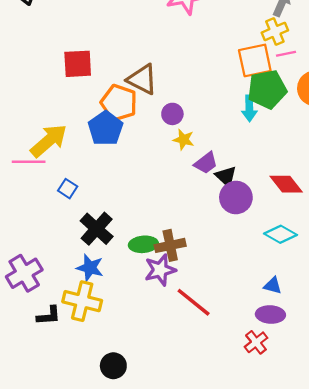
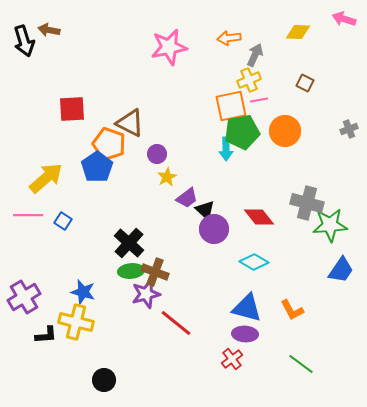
yellow star: (184, 140) -> (167, 177), turned 30
pink line: (29, 162) -> (28, 215), moved
black cross: (97, 229) -> (129, 243), moved
brown cross: (170, 245) -> (155, 272), turned 32
blue triangle: (273, 286) -> (247, 308), size x1.8

